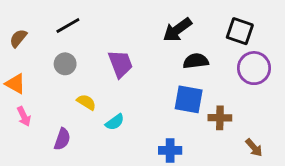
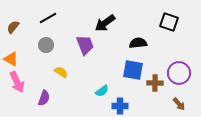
black arrow: (177, 30) -> (105, 23), moved
purple circle: (254, 68) -> (179, 73), moved
pink arrow: (24, 116) -> (17, 82), size x1.5
cyan semicircle: (115, 122) -> (102, 91), moved

